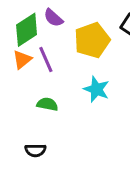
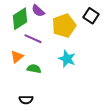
orange triangle: (22, 60) -> (17, 57), moved
purple line: (46, 60) -> (33, 39), turned -42

